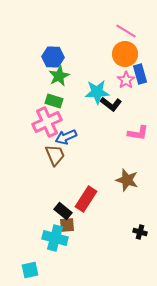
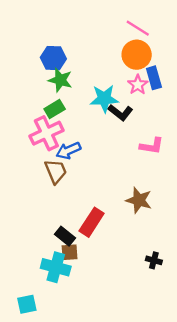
green star: (59, 76) -> (60, 80), turned -30
green rectangle: (54, 101) -> (55, 109), turned -48

